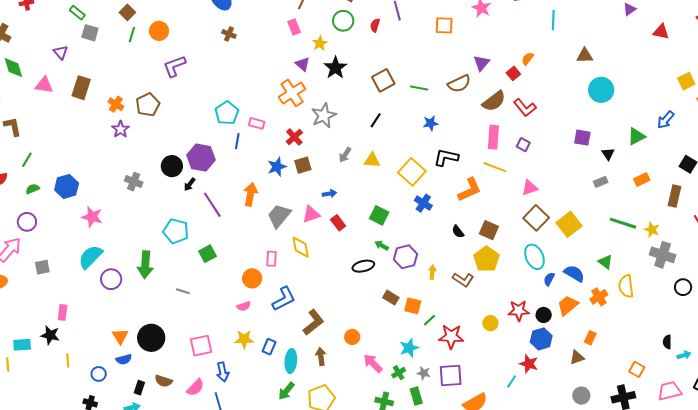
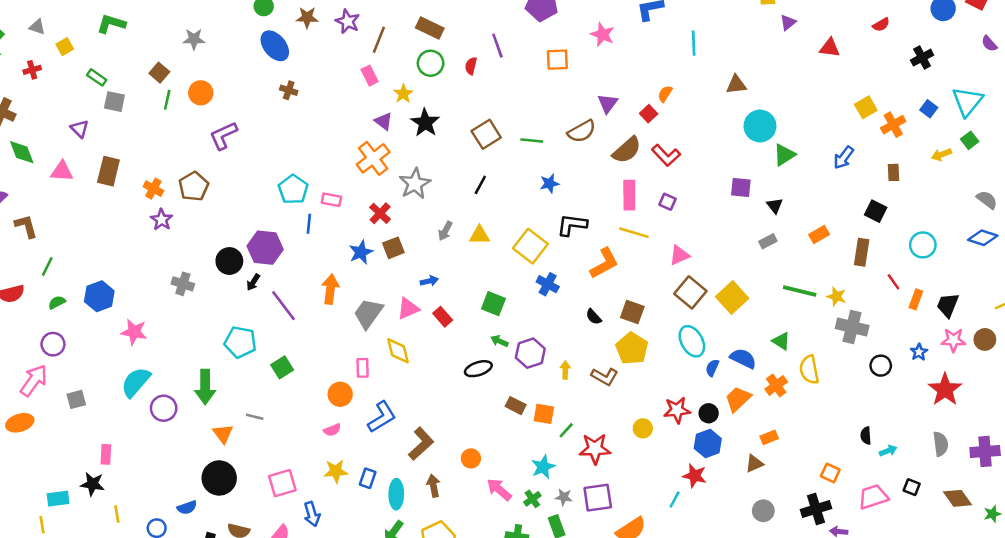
green triangle: (636, 136) -> (784, 155), moved
orange triangle: (120, 336) -> (223, 434), moved
orange rectangle: (590, 338) -> (769, 437), turned 48

